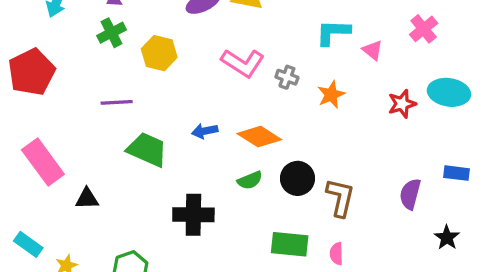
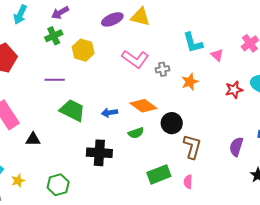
cyan L-shape: (333, 32) -> (193, 43), turned -110
gray cross: (287, 77) -> (162, 69), turned -32
blue arrow: (205, 131) -> (109, 113), moved
black circle: (297, 178) -> (172, 123), moved
green rectangle: (290, 244) -> (159, 174), turned -30

